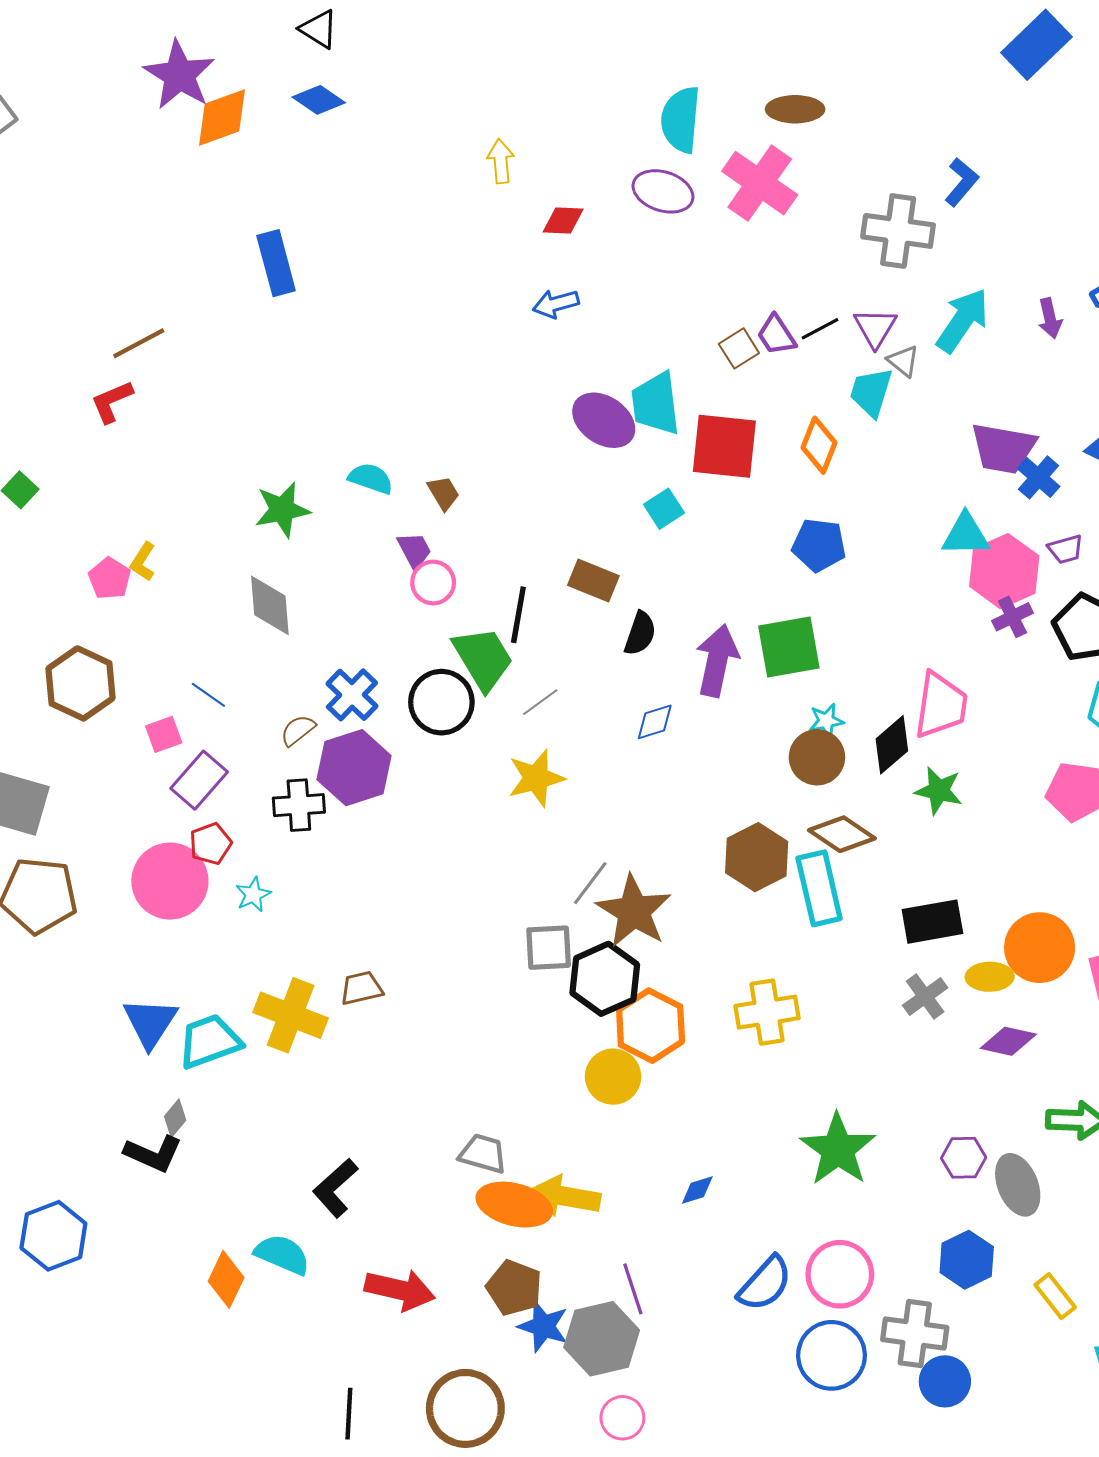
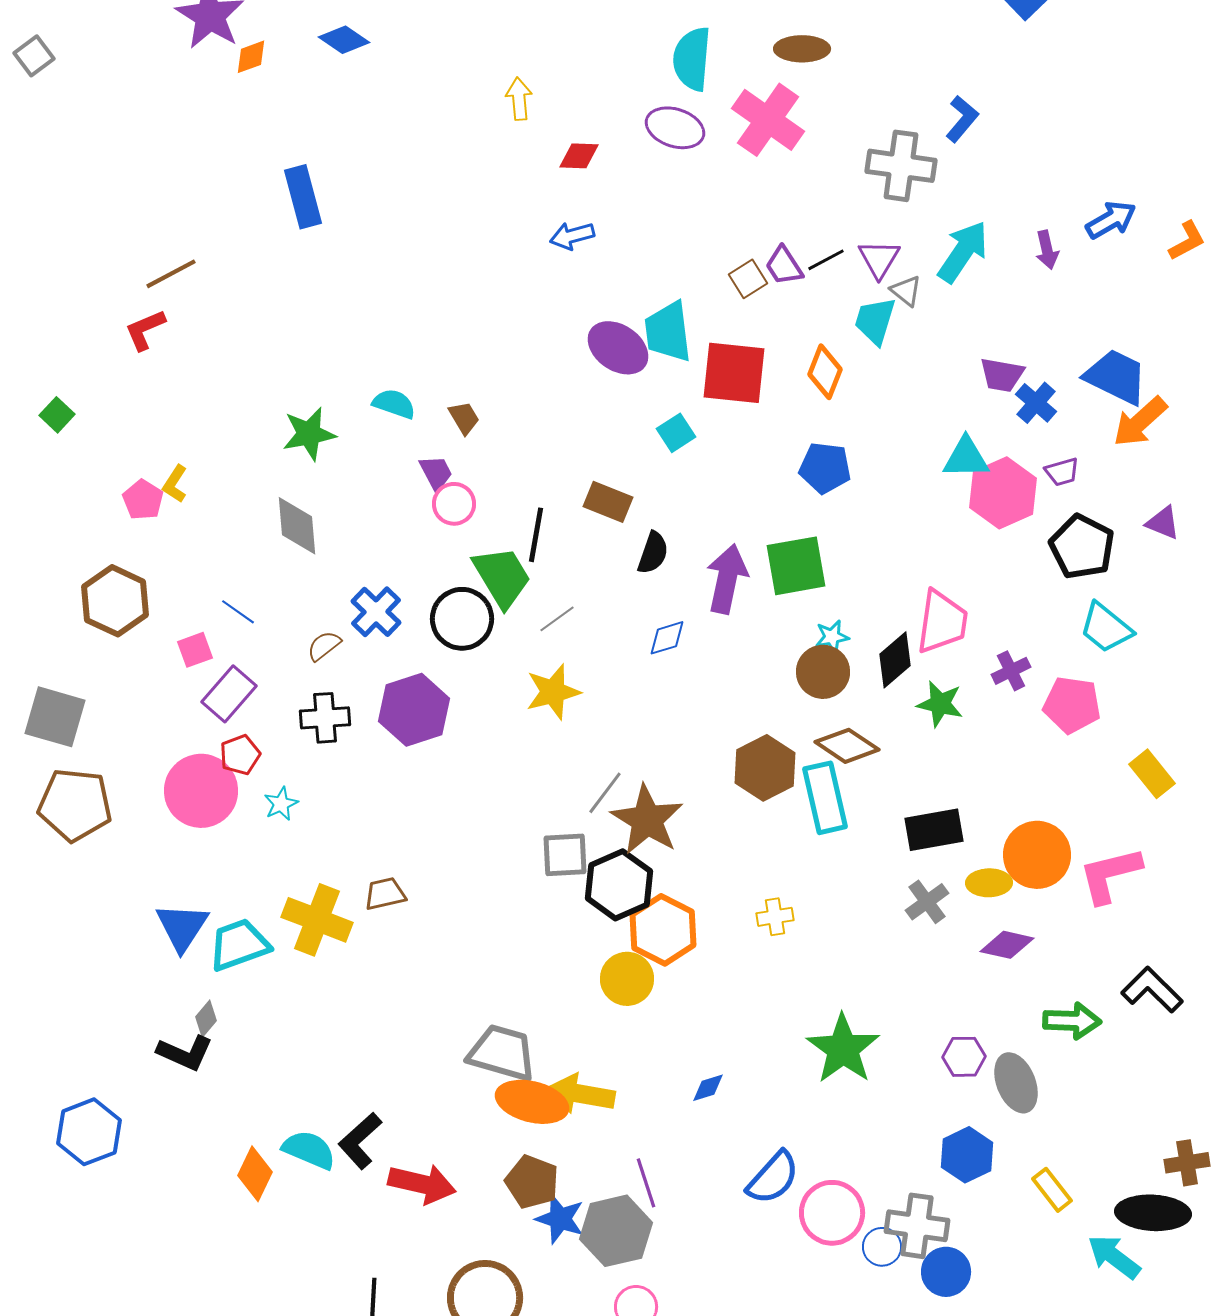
orange diamond: (222, 118) -> (251, 57), size x0.6
purple trapezoid: (1003, 448) -> (1002, 375), size x0.7
purple cross: (1013, 617) -> (1011, 671), moved
purple hexagon: (354, 768) -> (414, 710), moved
yellow cross: (767, 1012) -> (775, 917), size x0.6
gray trapezoid: (483, 1154) -> (502, 1053), size x1.5
black L-shape: (335, 1188) -> (360, 1141), moved
pink circle: (840, 1274) -> (832, 1213), moved
blue circle: (832, 1355) -> (882, 1247), moved, size x0.6

